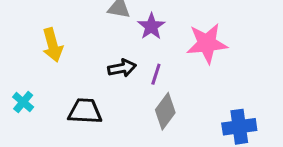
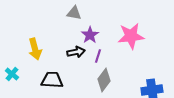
purple star: (151, 26) -> (90, 35), moved
yellow arrow: (52, 45) -> (35, 49), moved

